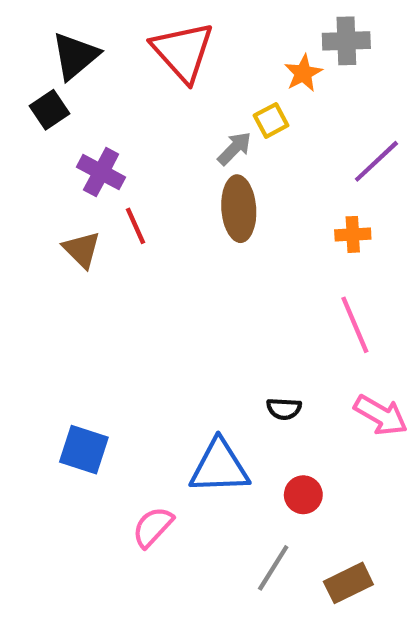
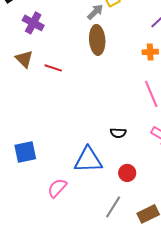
red line: (136, 226) -> (53, 68), moved, turned -48
blue square: (84, 450) -> (25, 152), turned -30

